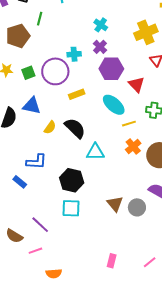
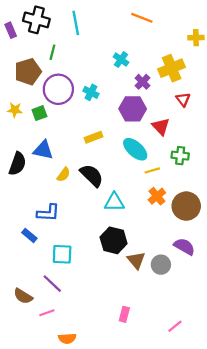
purple cross: (100, 47) -> (142, 82), moved
cyan cross: (74, 54) -> (91, 92), turned 32
purple circle: (55, 71) -> (58, 89), moved
black hexagon: (72, 180) -> (114, 240), moved
cyan square: (71, 208) -> (62, 254), moved
pink rectangle: (112, 261) -> (124, 314), moved

